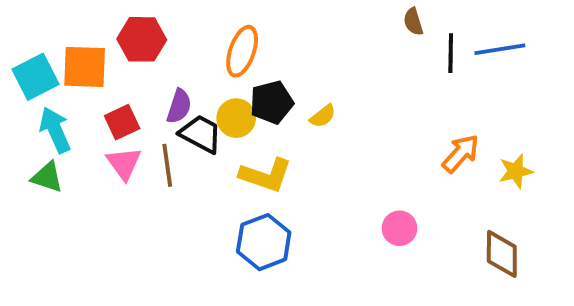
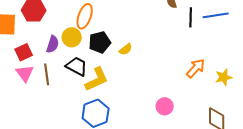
yellow circle: (236, 118) -> (72, 37), moved
black trapezoid: (201, 134) -> (77, 66), moved
yellow L-shape: (266, 175) -> (97, 79), turned -44

